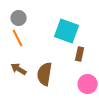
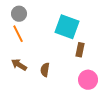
brown semicircle: (45, 74) -> (45, 70), size x0.6

